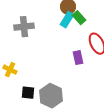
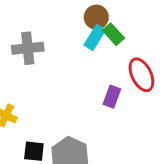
purple rectangle: (78, 58) -> (112, 97), turned 32

